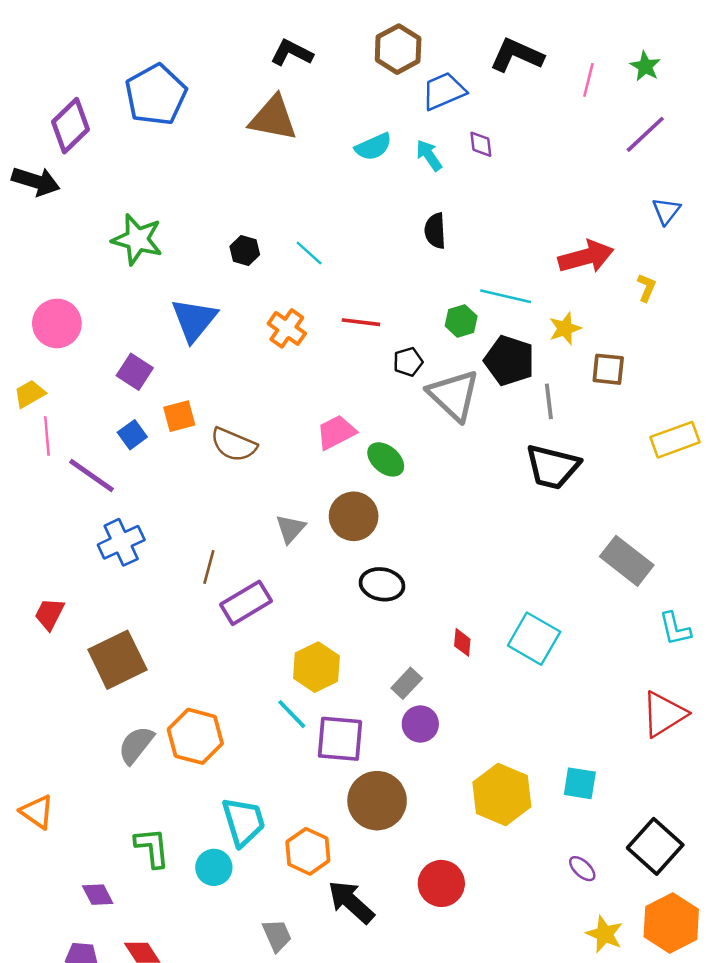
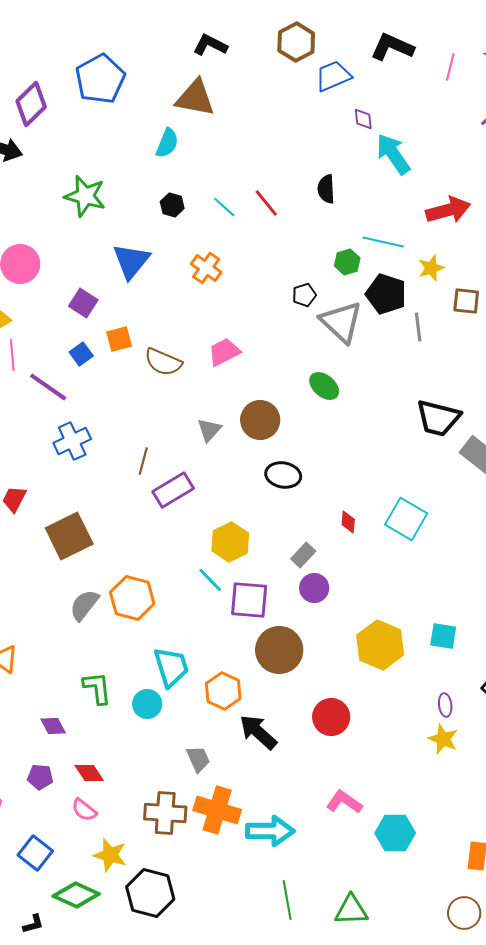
cyan semicircle: (373, 147) -> (167, 143), moved, turned -44
cyan arrow: (429, 155) -> (393, 154), moved, size x1.6
red line: (361, 322) -> (266, 203), moved, turned 44
pink trapezoid: (336, 432) -> (224, 352), moved
green ellipse: (386, 459) -> (324, 386), moved
black trapezoid: (553, 467) -> (438, 418), moved
purple ellipse: (582, 869) -> (445, 705), turned 40
yellow star: (604, 934) -> (443, 739), moved

